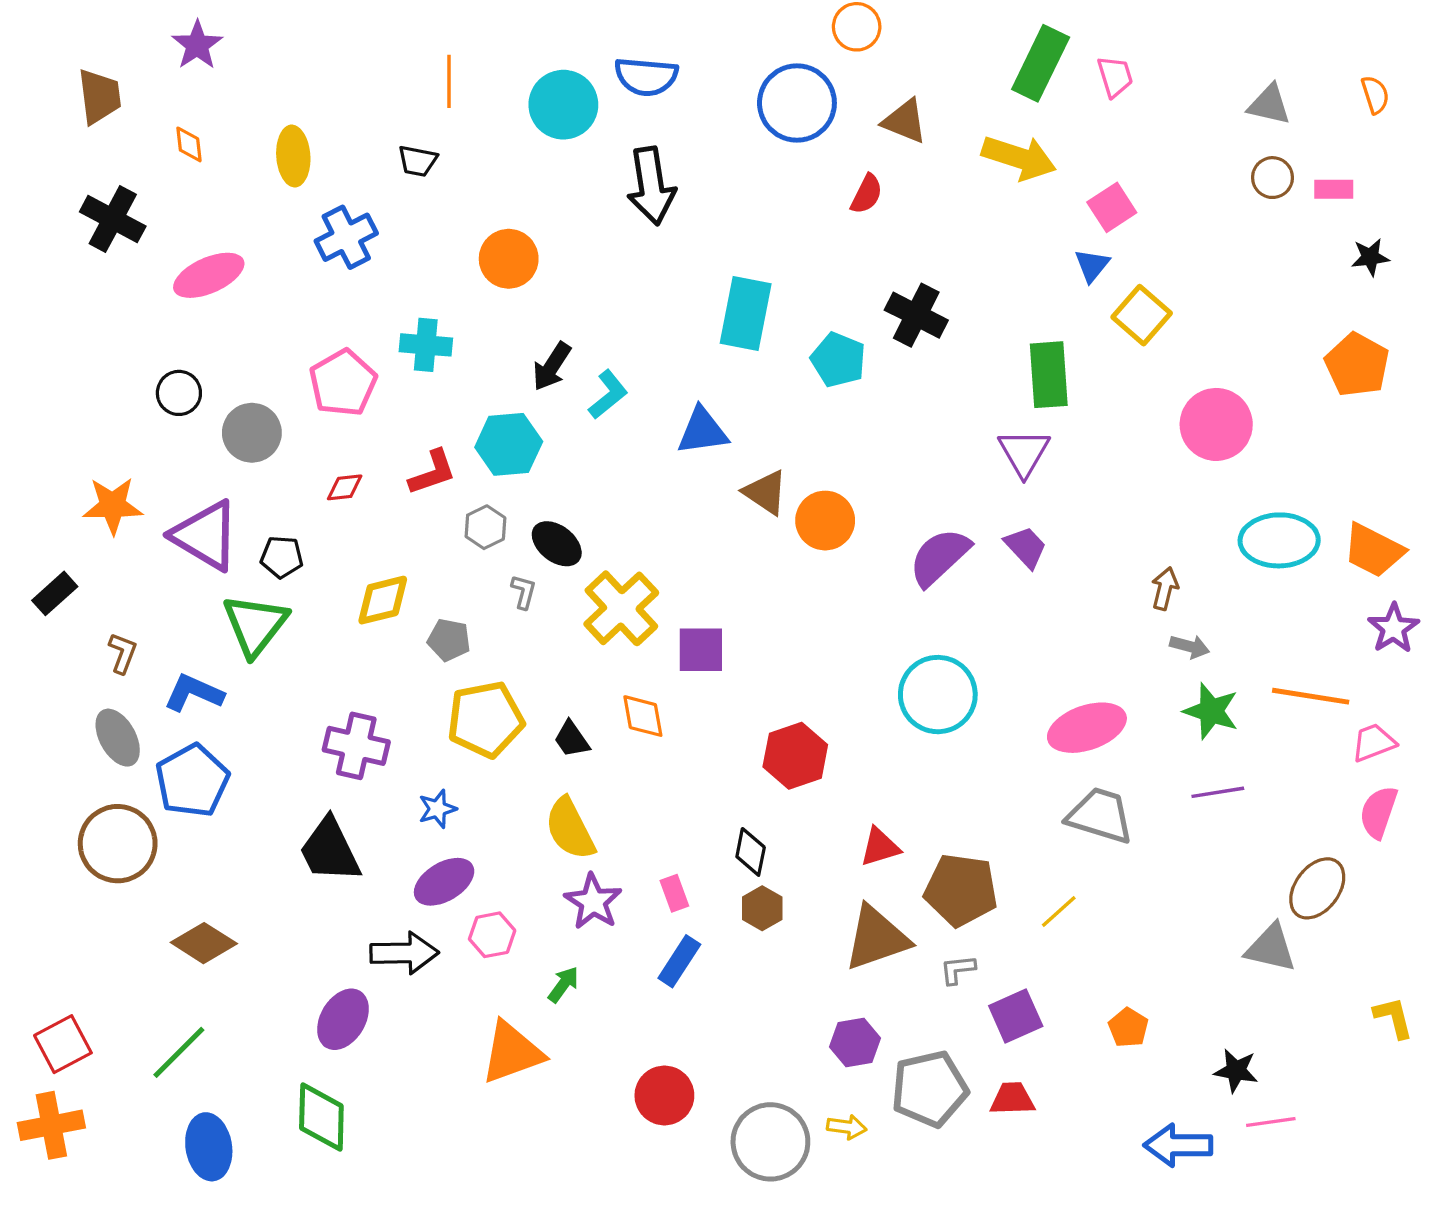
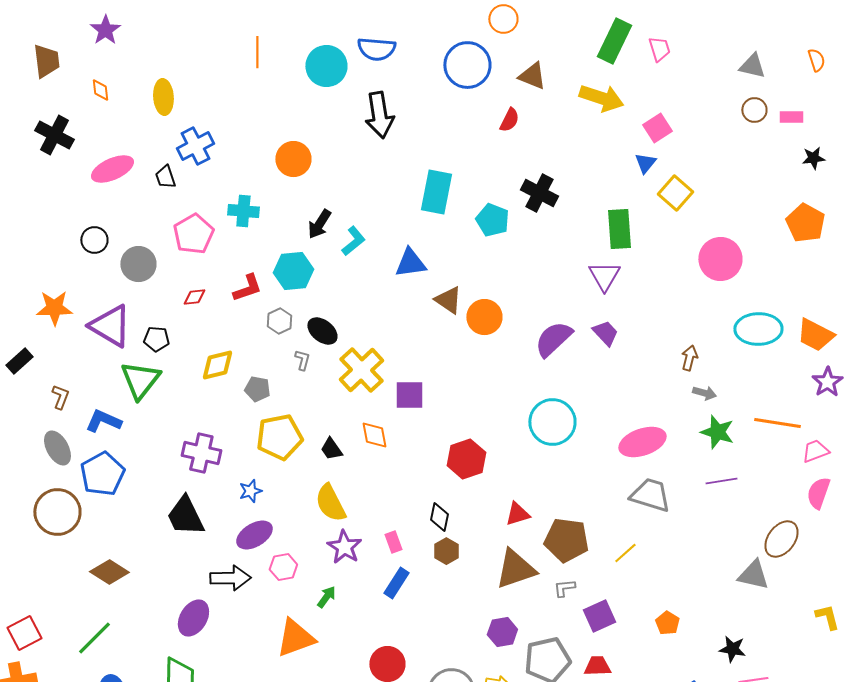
black trapezoid: (418, 161) -> (165, 177), moved, turned 60

